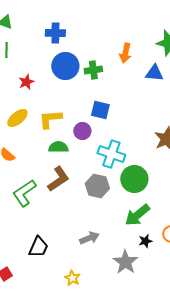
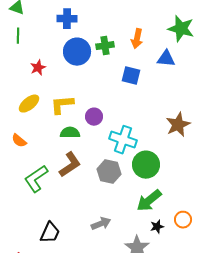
green cross: (93, 70) -> (105, 46), moved
blue square: (100, 110) -> (131, 76), moved

